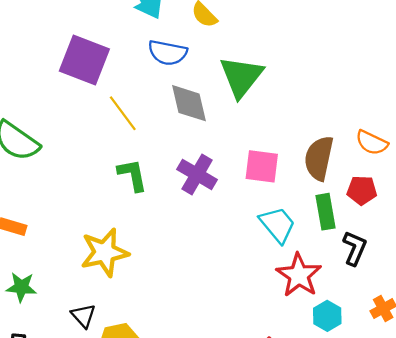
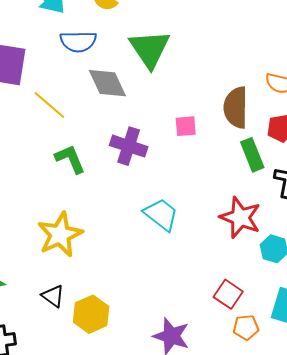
pink square: (262, 166) -> (186, 126), size x0.7
cyan trapezoid: (277, 225) -> (161, 214), moved

